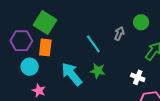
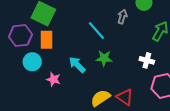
cyan arrow: (72, 74) -> (77, 65), size x0.7
pink star: (39, 91) -> (53, 79), moved

